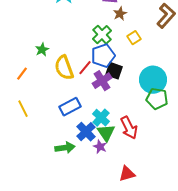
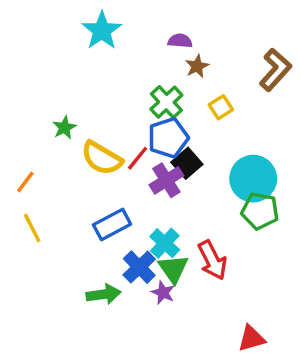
yellow semicircle: (64, 68) -> (102, 158), turned -40
black square: (114, 71) -> (187, 163), turned 30
orange line: (22, 74) -> (25, 182), moved
red triangle: (127, 174) -> (251, 338), moved

